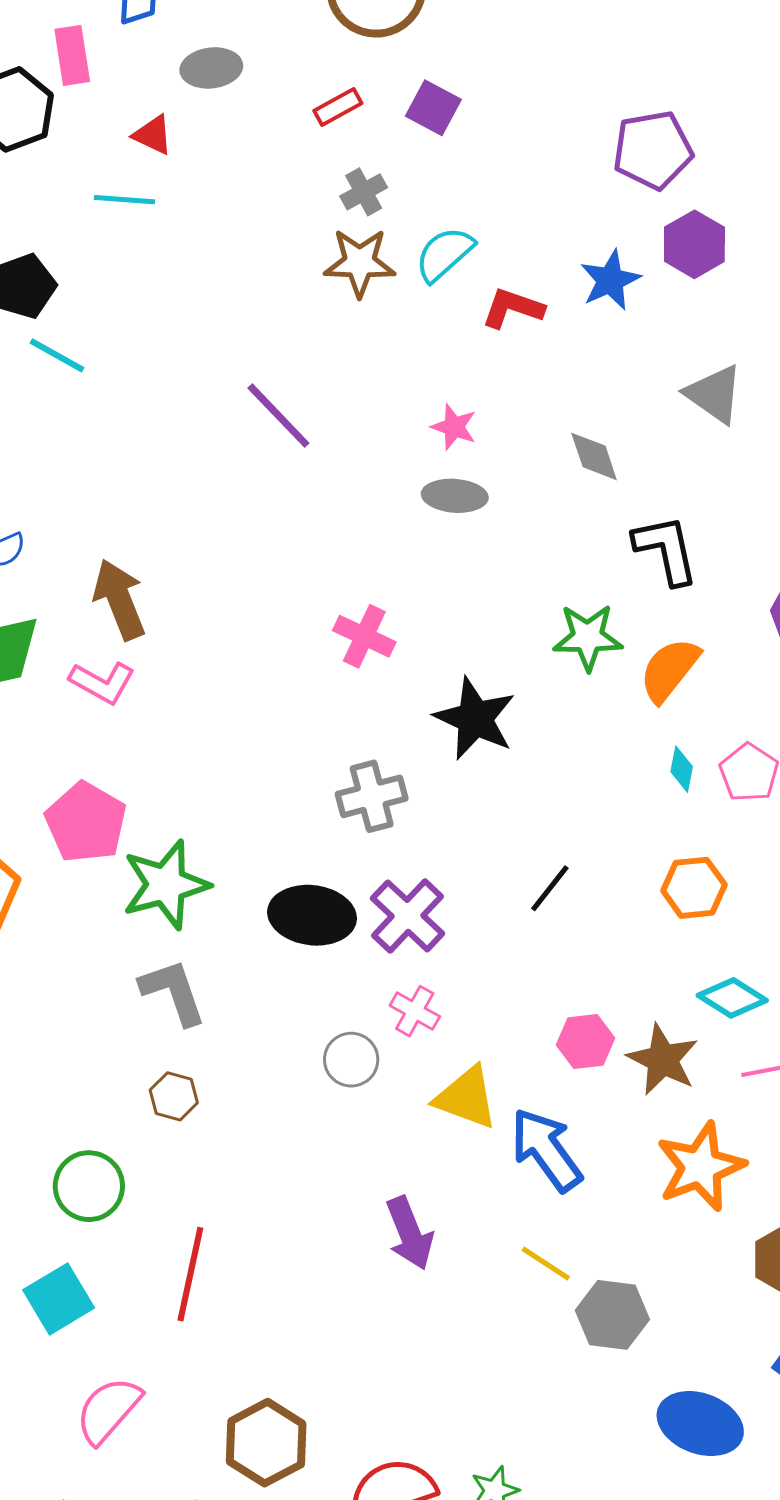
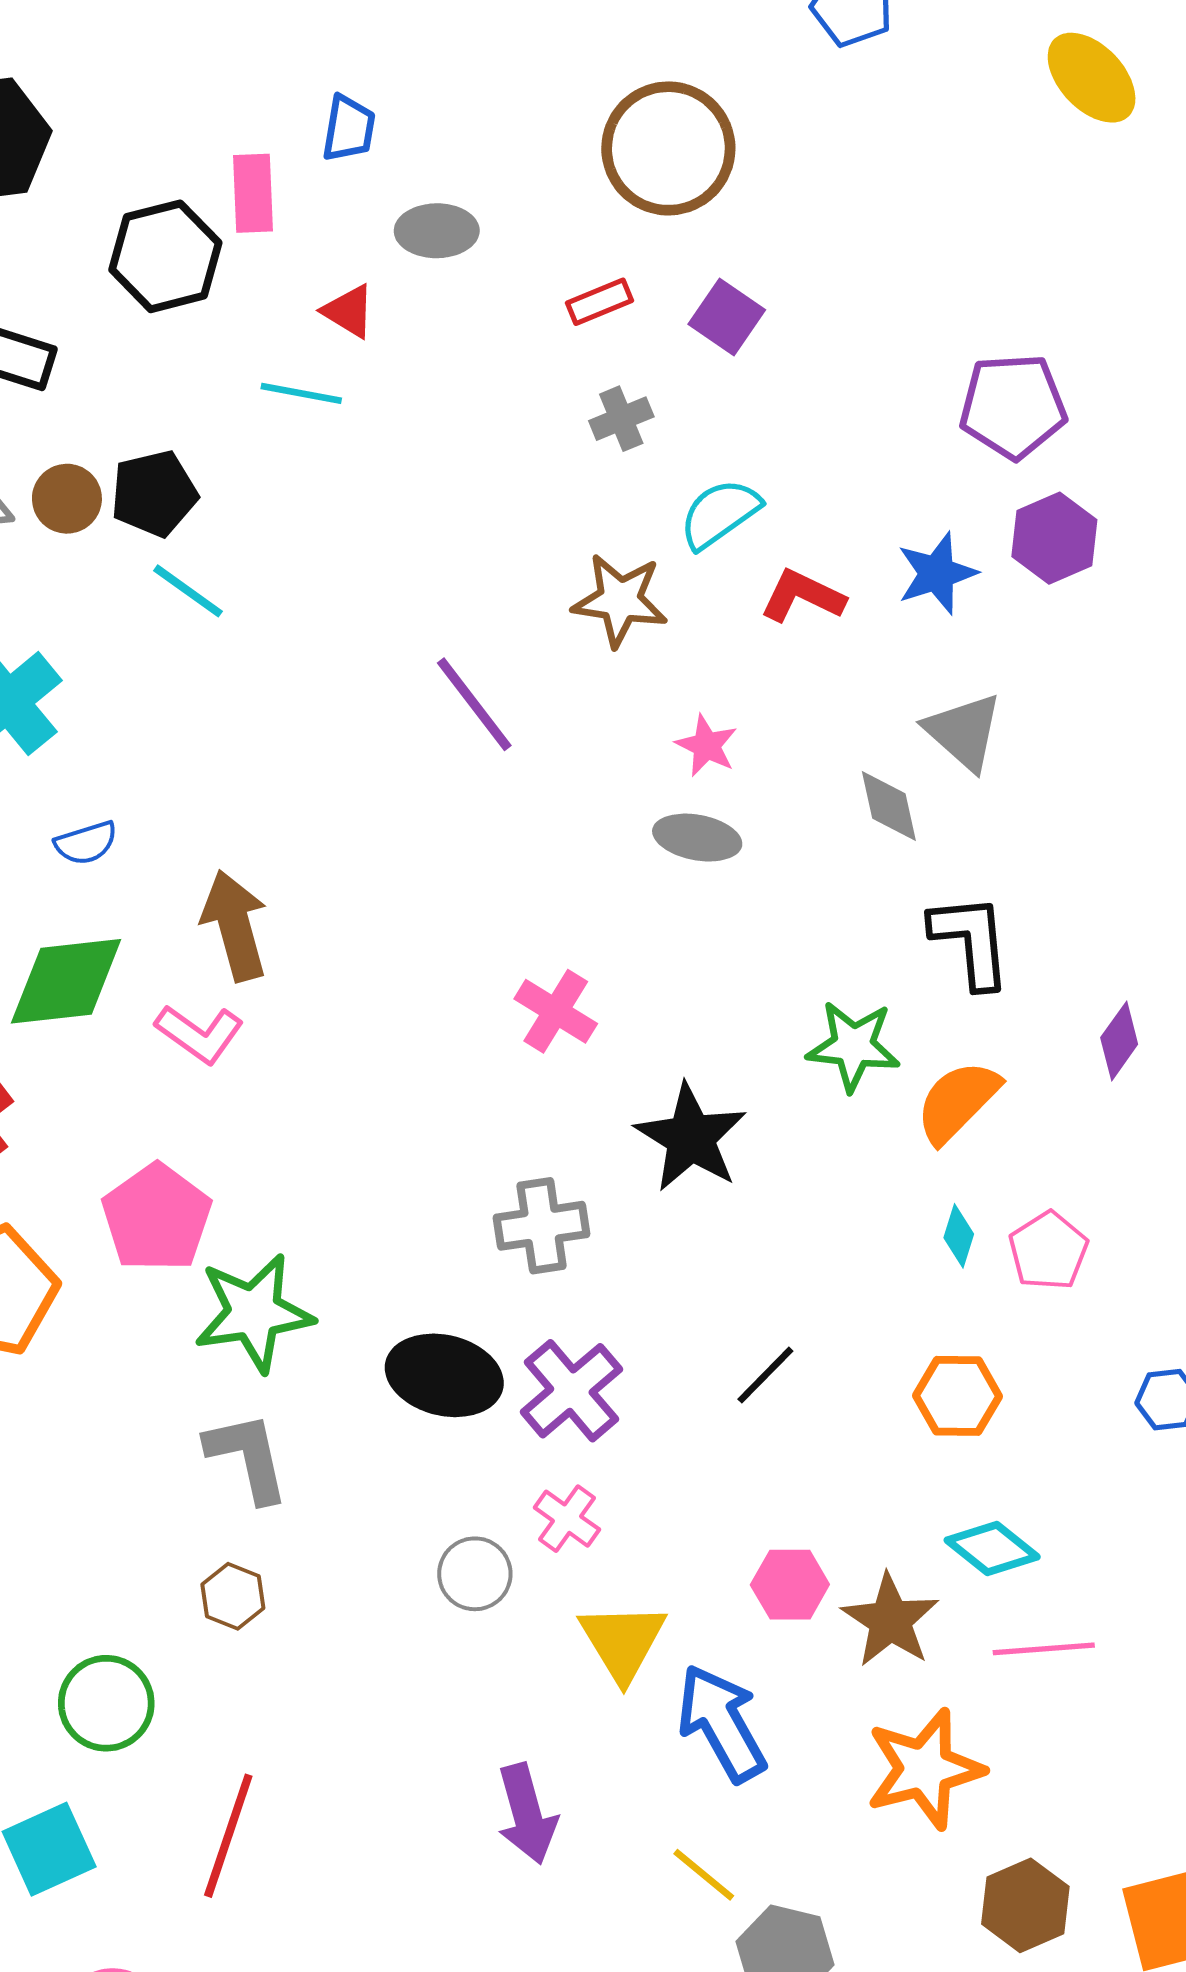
brown star: (360, 263) -> (620, 600), moved
gray triangle: (714, 394) -> (964, 732), moved
yellow triangle: (466, 1098) -> (623, 1642), turned 32

